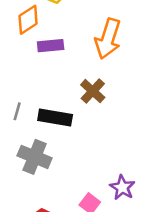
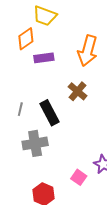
black rectangle: (55, 118) -> (50, 113), turned 55
gray cross: (35, 157) -> (35, 143), turned -30

